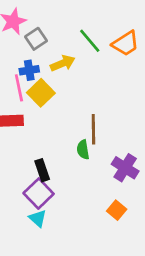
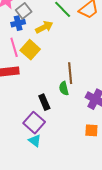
blue cross: (29, 70) -> (18, 23), moved
black rectangle: (42, 170) -> (44, 102), moved
orange square: (117, 210) -> (91, 130), turned -32

